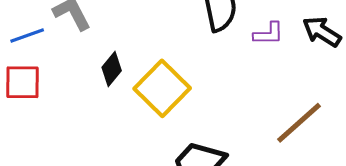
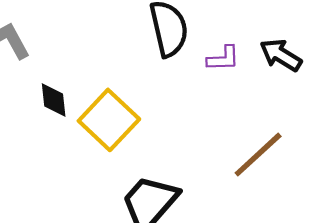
black diamond: (112, 69) -> (54, 100), turned -44

